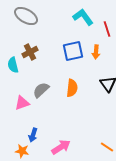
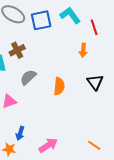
blue square: (73, 51) -> (41, 20), moved
gray semicircle: (41, 90) -> (28, 77), moved

